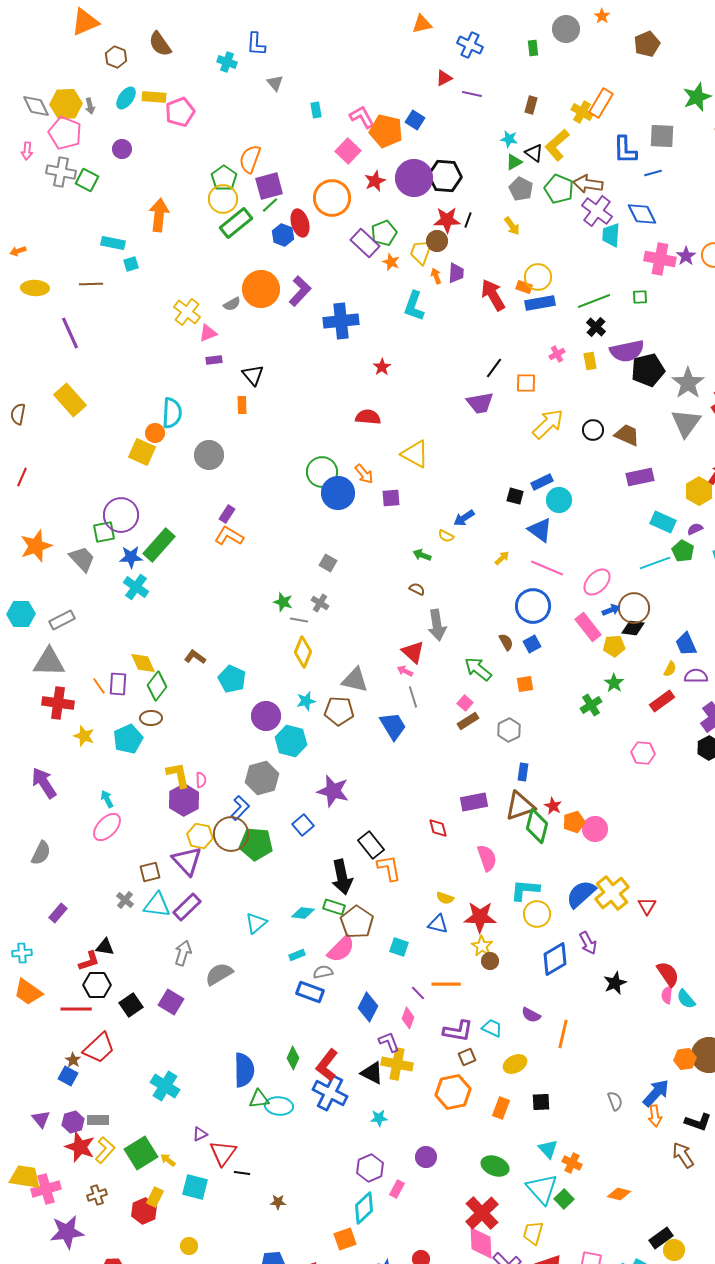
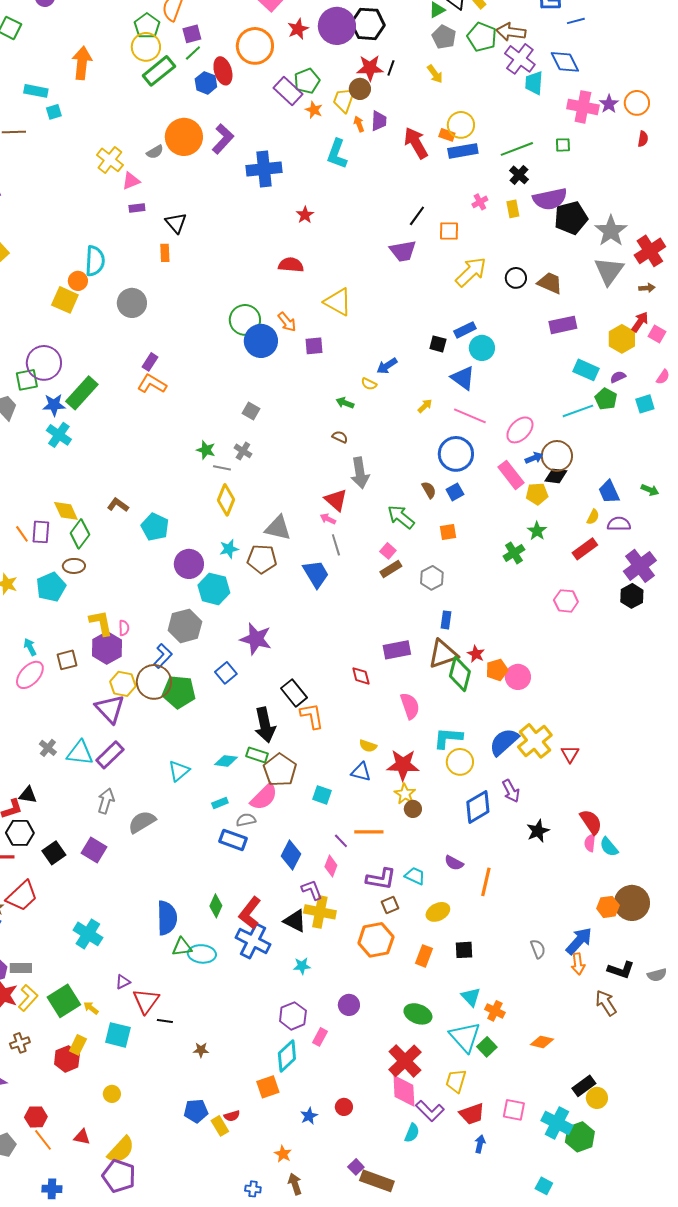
purple square: (269, 186) -> (192, 34), size x0.7
brown square: (150, 872) -> (67, 660), moved

